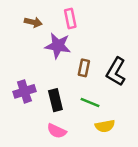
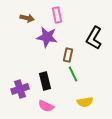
black L-shape: (116, 72) -> (94, 38), moved
purple cross: (24, 91) -> (20, 89), moved
green line: (90, 103) -> (73, 74), moved, turned 42

